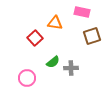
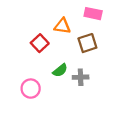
brown square: (92, 36) -> (87, 43), moved

